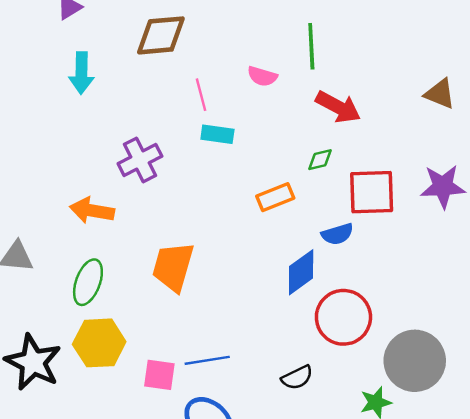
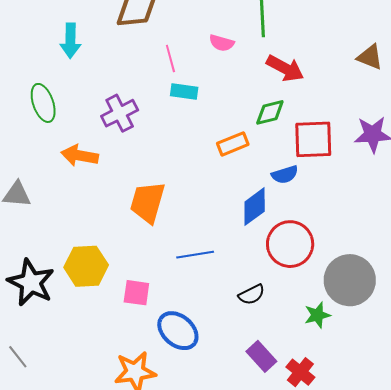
green diamond: (320, 160) -> (270, 112), size x1.4
green ellipse: (88, 282) -> (43, 103), moved, turned -39
blue line: (207, 360) -> (195, 255), moved

